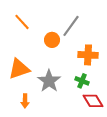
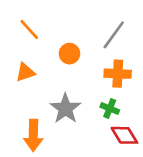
gray line: (71, 26) -> (114, 35), moved
orange triangle: (19, 69) -> (25, 72), moved, size x0.7
orange arrow: (25, 101) -> (33, 135), size x1.6

